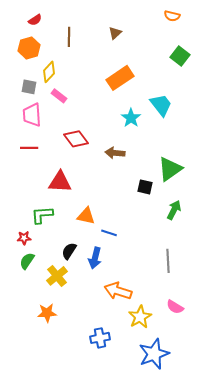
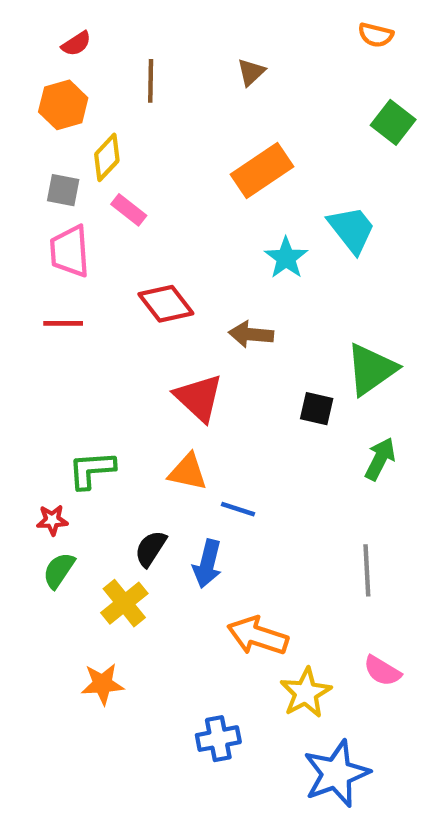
red triangle: (60, 182) -> (199, 398), moved, turned 40

